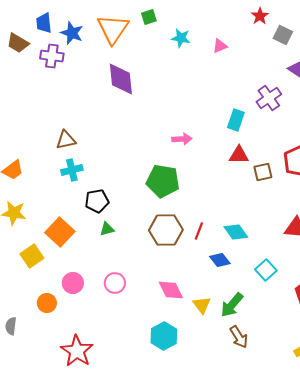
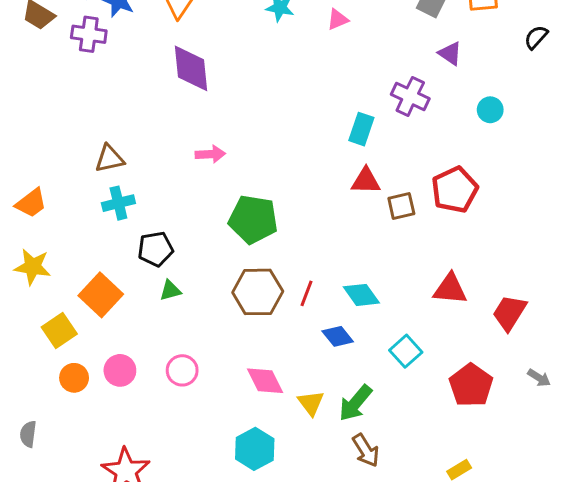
purple cross: (269, 98) -> (410, 96), turned -30
pink arrow: (182, 139) -> (210, 154), moved
orange circle: (47, 303) -> (74, 378), moved

